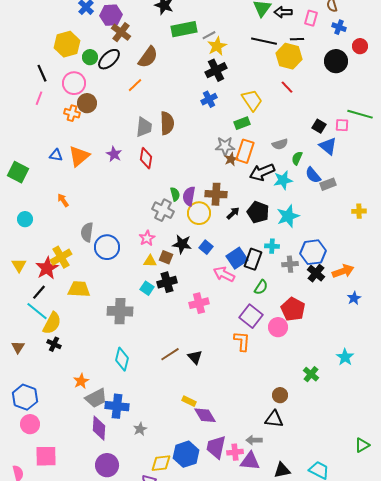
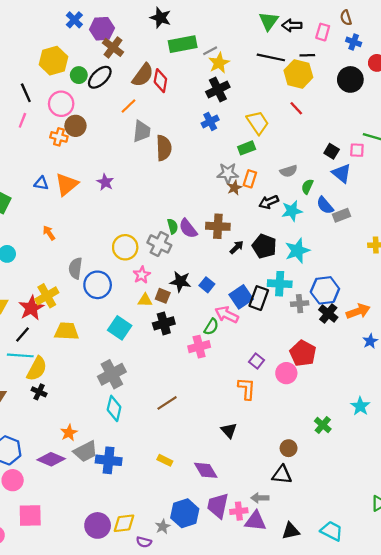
gray trapezoid: (144, 127) -> (142, 131), moved
orange rectangle: (245, 151) -> (250, 179), size x0.7
red diamond: (146, 158) -> (160, 81), moved
black arrow: (262, 172) -> (269, 202), size x0.7
purple semicircle: (189, 196) -> (188, 229), turned -48
yellow circle: (199, 213) -> (125, 247), moved
cyan cross: (272, 246) -> (280, 284), size x1.5
green semicircle: (261, 287) -> (211, 327), moved
cyan square: (147, 288) -> (120, 328), moved, size x1.5
cyan line: (37, 311) -> (20, 355), turned -35
gray cross: (120, 311) -> (112, 374), moved, turned -30
purple square: (251, 316) -> (257, 361), size x0.6
black triangle: (195, 357) -> (229, 431), moved
yellow rectangle: (189, 401) -> (165, 460), moved
purple diamond: (99, 428) -> (51, 459), moved, turned -70
gray star: (140, 429) -> (163, 527), moved
yellow diamond: (161, 463) -> (124, 523), moved

